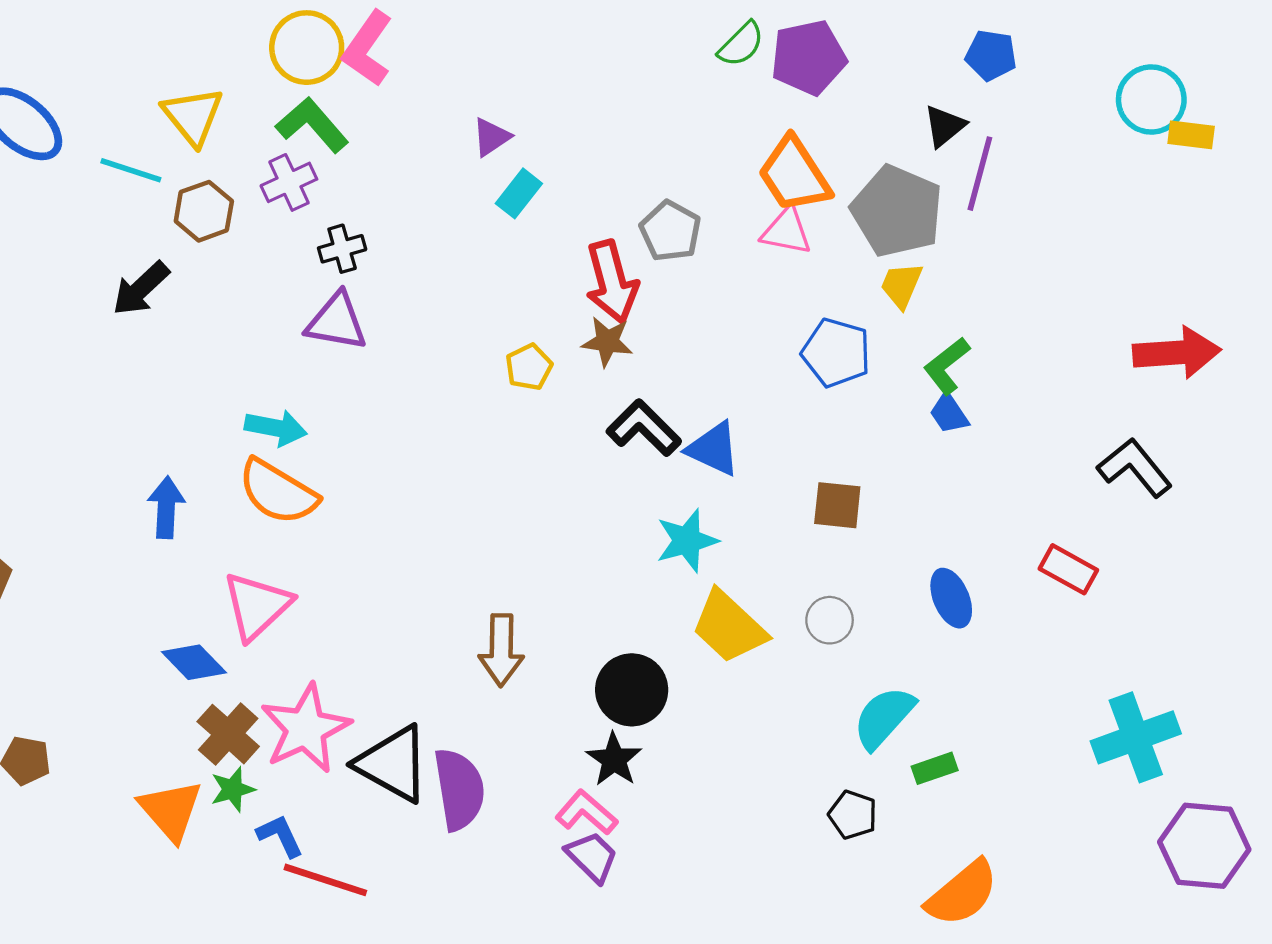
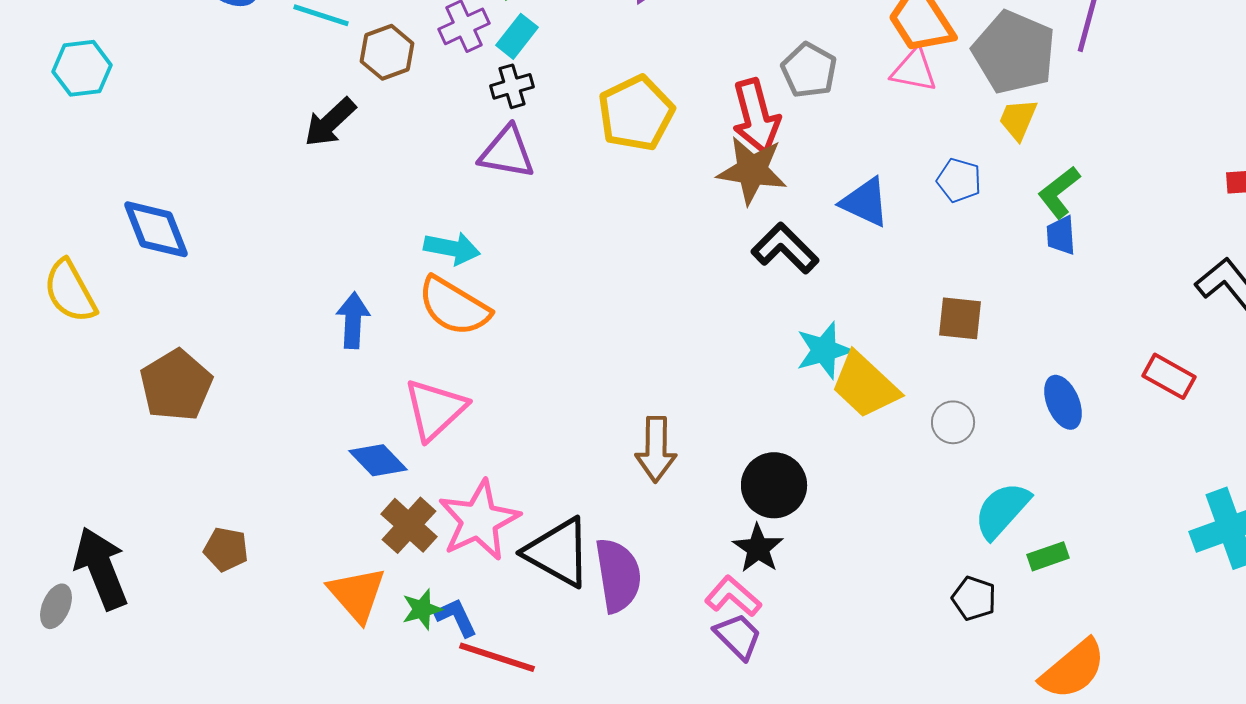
cyan rectangle: (519, 193) -> (517, 36), moved
brown star: (607, 342) -> (752, 170), size x1.5
blue pentagon: (836, 353) -> (959, 180), size x0.7
yellow pentagon: (529, 367) -> (636, 113), moved, size x1.8
blue trapezoid: (949, 413) -> (1061, 235), turned 30
blue triangle: (713, 449) -> (865, 202), moved
yellow trapezoid: (729, 627) -> (865, 385), moved
green star: (233, 789) -> (422, 609), moved

